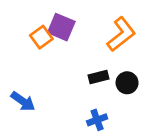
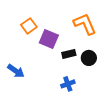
purple square: (61, 27) -> (49, 39), moved
orange L-shape: (121, 34) -> (85, 24), turned -75

